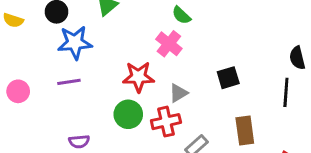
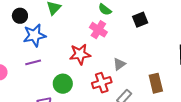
black square: (228, 78) -> (140, 20), moved
gray triangle: (178, 93) -> (119, 64), moved
green circle: (128, 114) -> (63, 84), moved

